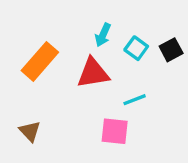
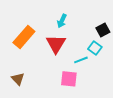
cyan square: (136, 48) -> (95, 48), moved
red triangle: (93, 73) -> (56, 44), turned -50

